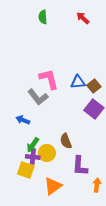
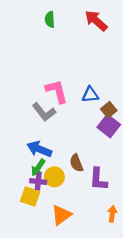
red arrow: (83, 18) -> (96, 21), size x1.5
brown square: (94, 86) -> (109, 110), moved
blue arrow: (23, 120) -> (39, 149), moved, size x1.5
purple L-shape: (80, 166) -> (98, 179), moved

